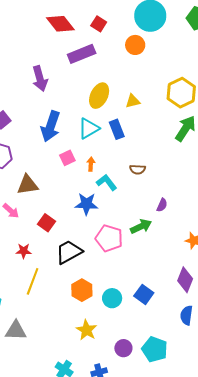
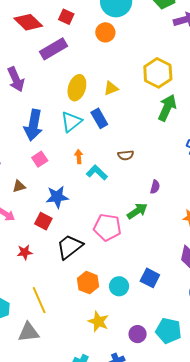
pink square: (67, 158) -> (40, 159), moved
brown triangle: (27, 185) -> (19, 186), size x0.6
blue star: (86, 204) -> (57, 197), moved
yellow line: (33, 281) -> (39, 300), moved, turned -36

